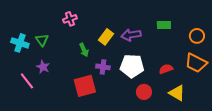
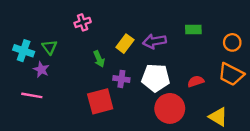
purple star: (43, 67) -> (41, 70), moved
pink line: (27, 81) -> (32, 95), turned -42
red circle: (144, 92) -> (170, 108), size x1.6
yellow triangle: (177, 93) -> (218, 117), moved

